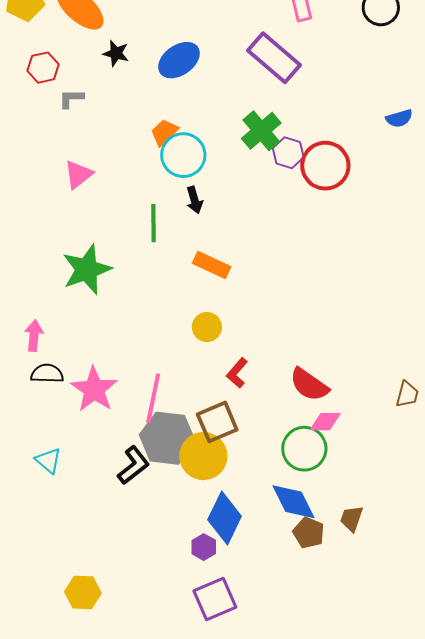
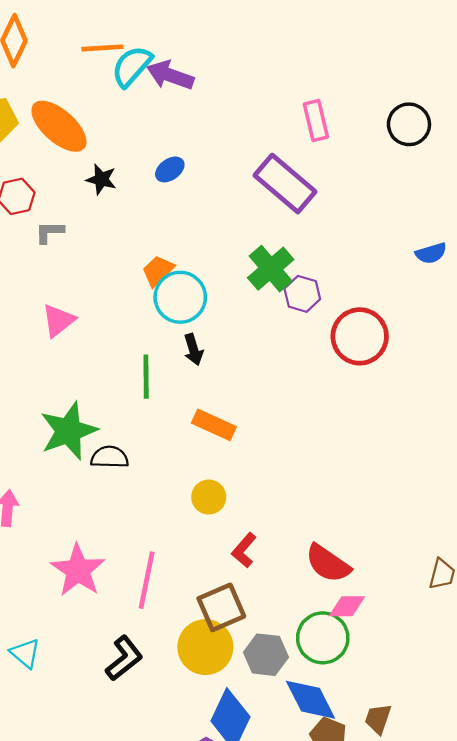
blue ellipse: (179, 60) -> (170, 169), moved, size x0.6
red circle: (325, 166) -> (360, 336), moved
black semicircle: (47, 374) -> (110, 457), moved
gray hexagon: (167, 438) -> (266, 655), moved, size x0.7

